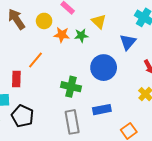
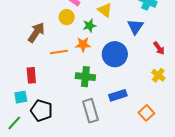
brown arrow: (16, 19) -> (36, 32), moved, turned 75
yellow circle: (44, 21) -> (67, 17), moved
orange star: (62, 35) -> (83, 44), moved
orange line: (35, 60) -> (59, 52), moved, turned 48

